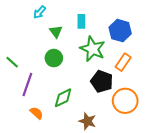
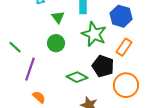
green diamond: (63, 98) -> (77, 77), moved, turned 55

